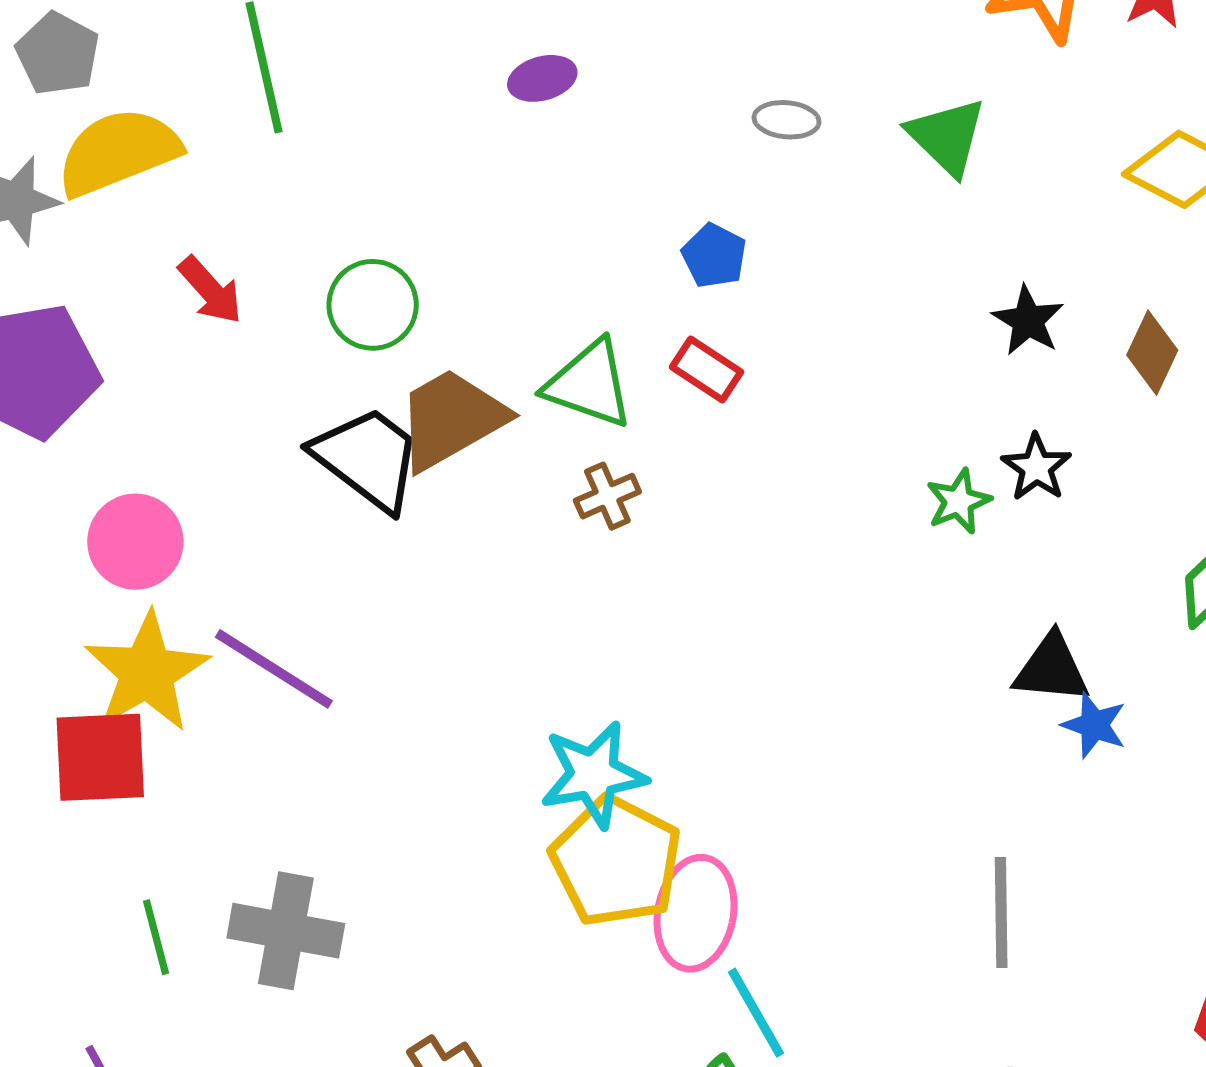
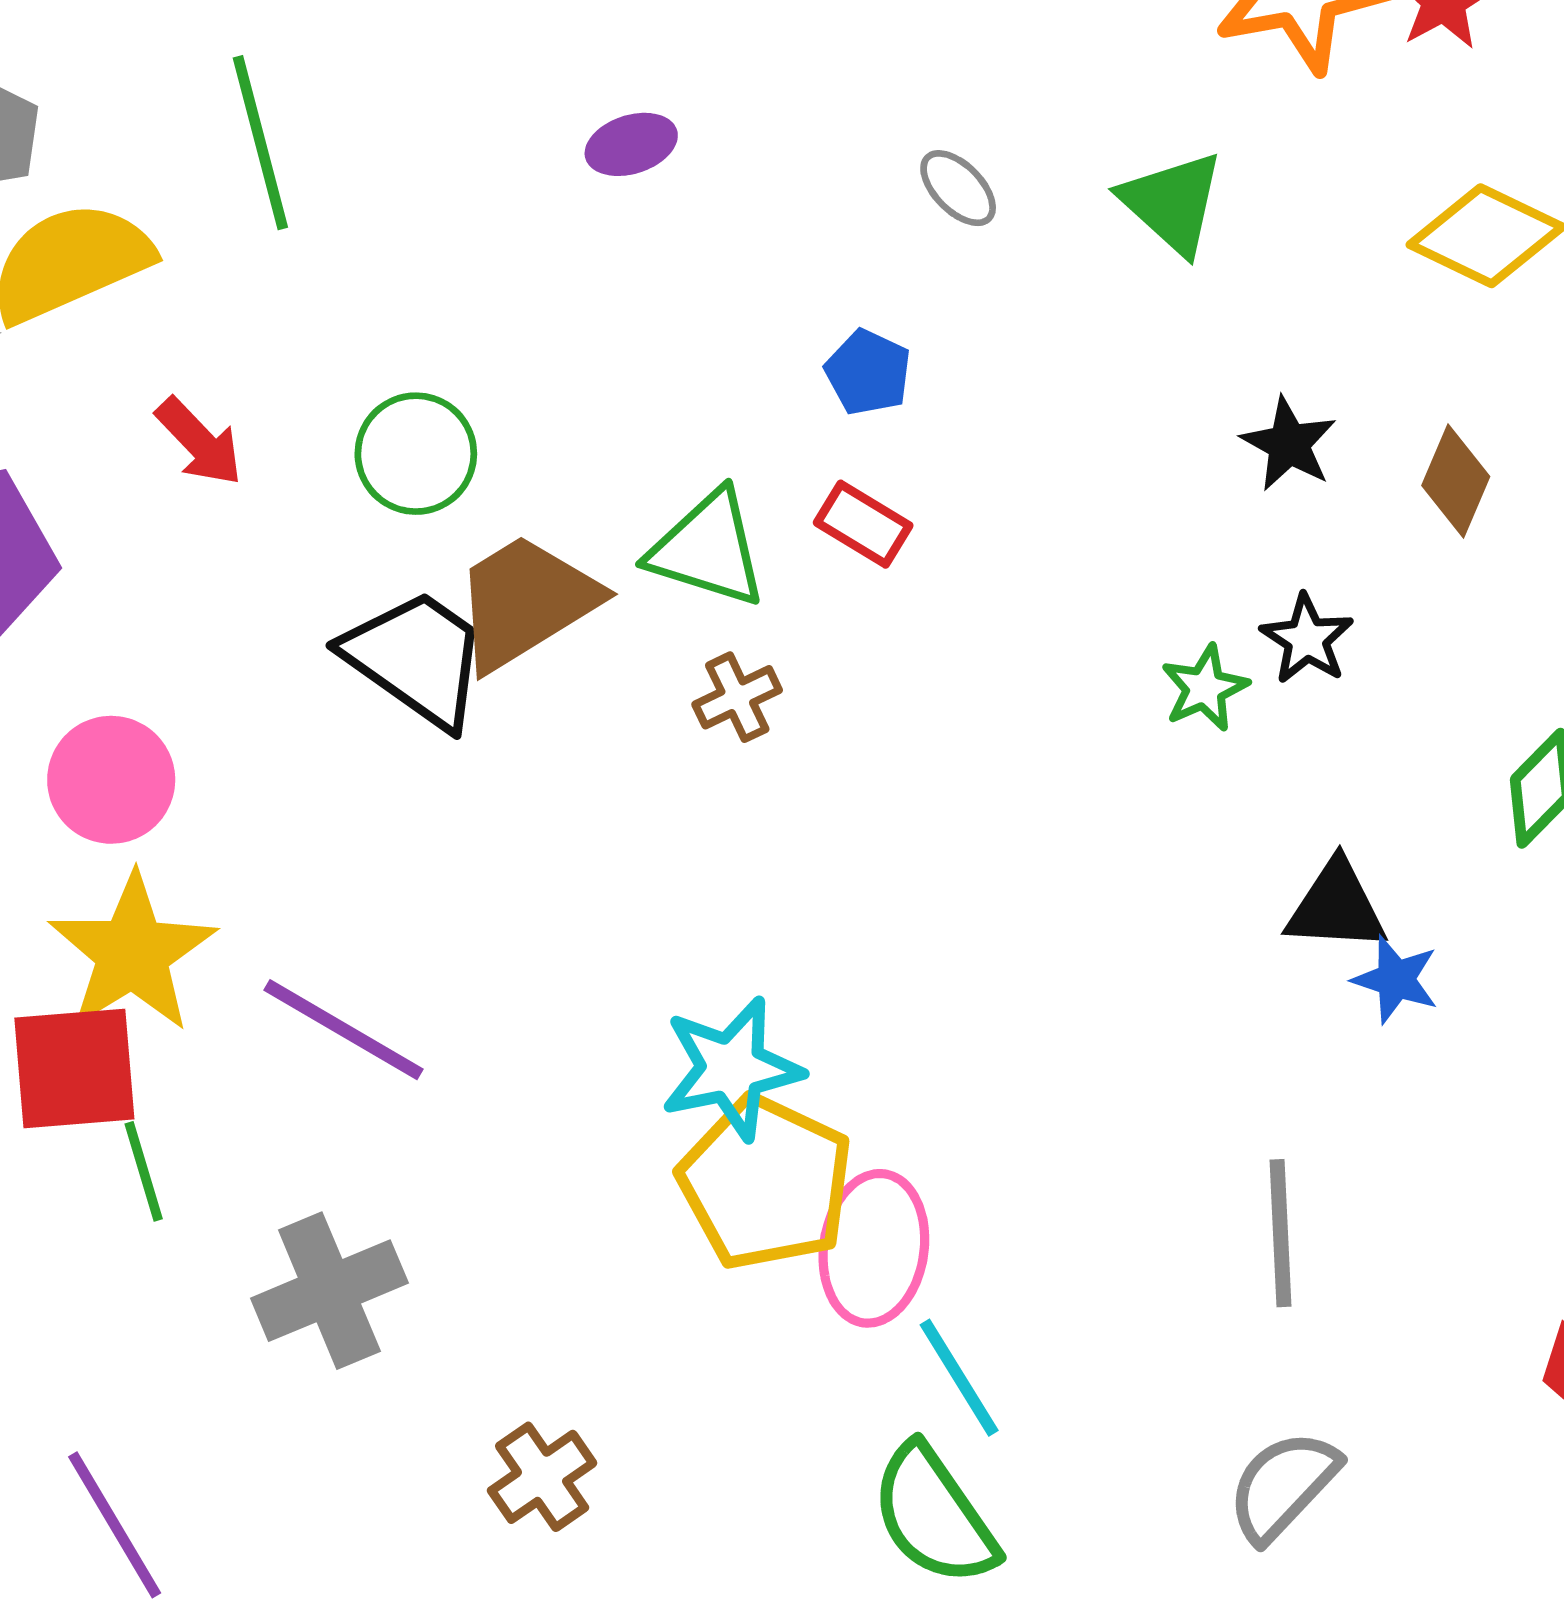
gray ellipse: (787, 120) -> (958, 188), turned 42
purple line: (274, 669) -> (344, 1030), moved
gray cross: (286, 931) -> (329, 1291), turned -31
green line: (156, 937) -> (144, 1171), moved

